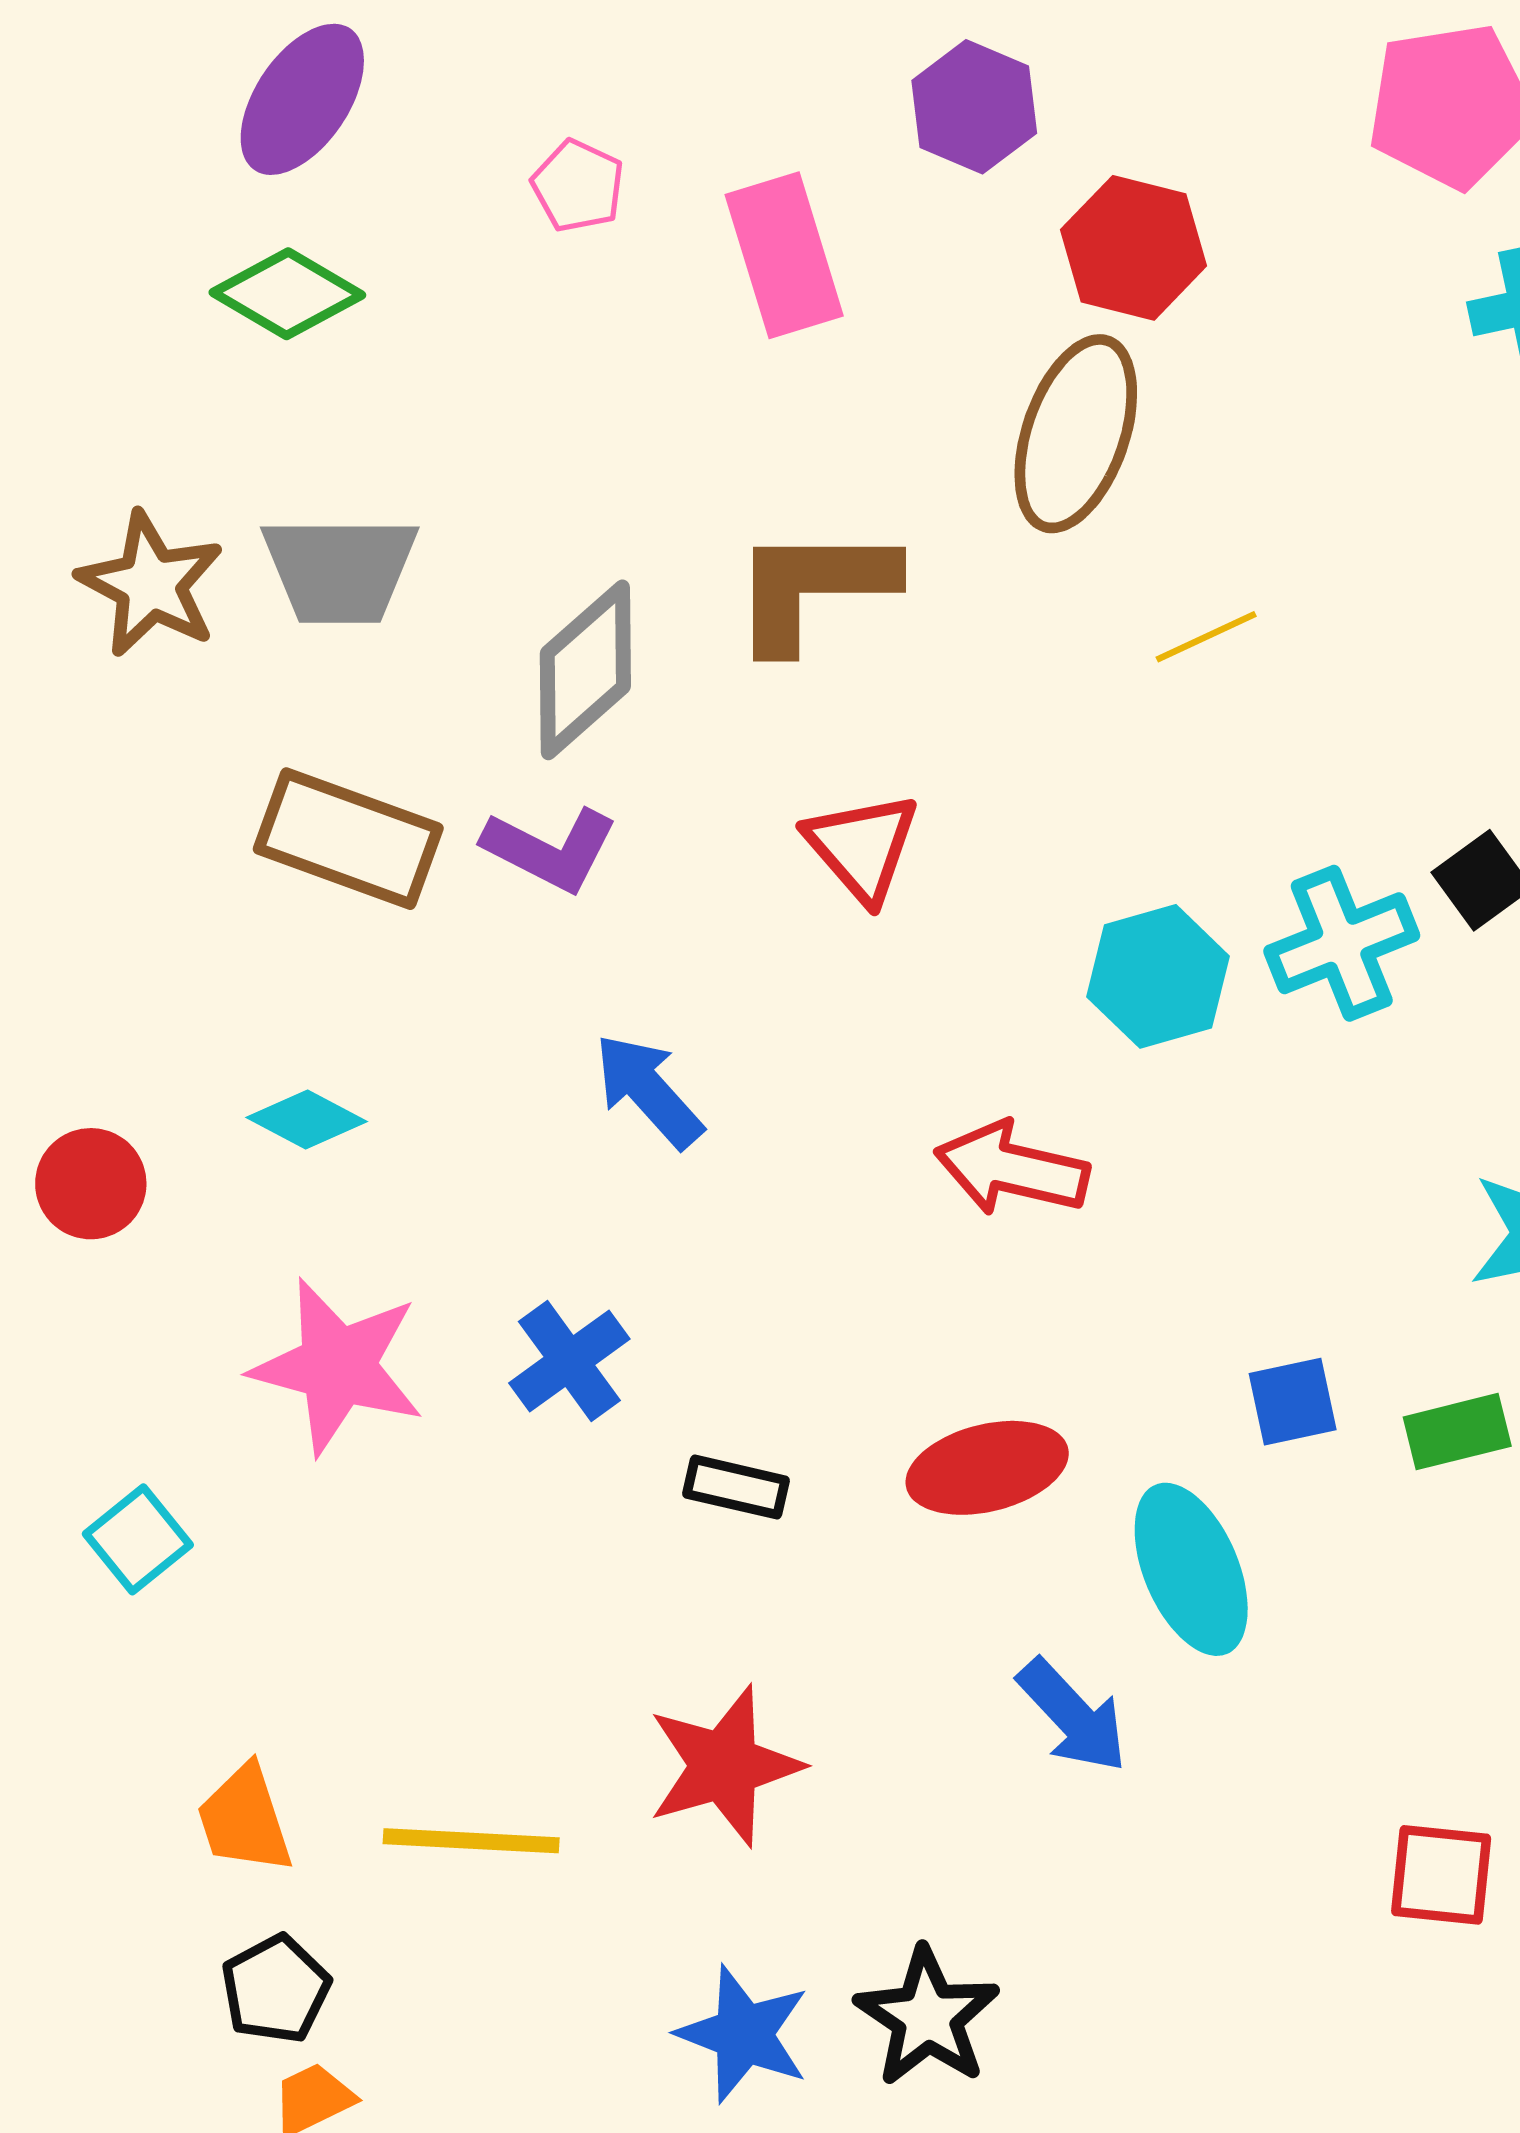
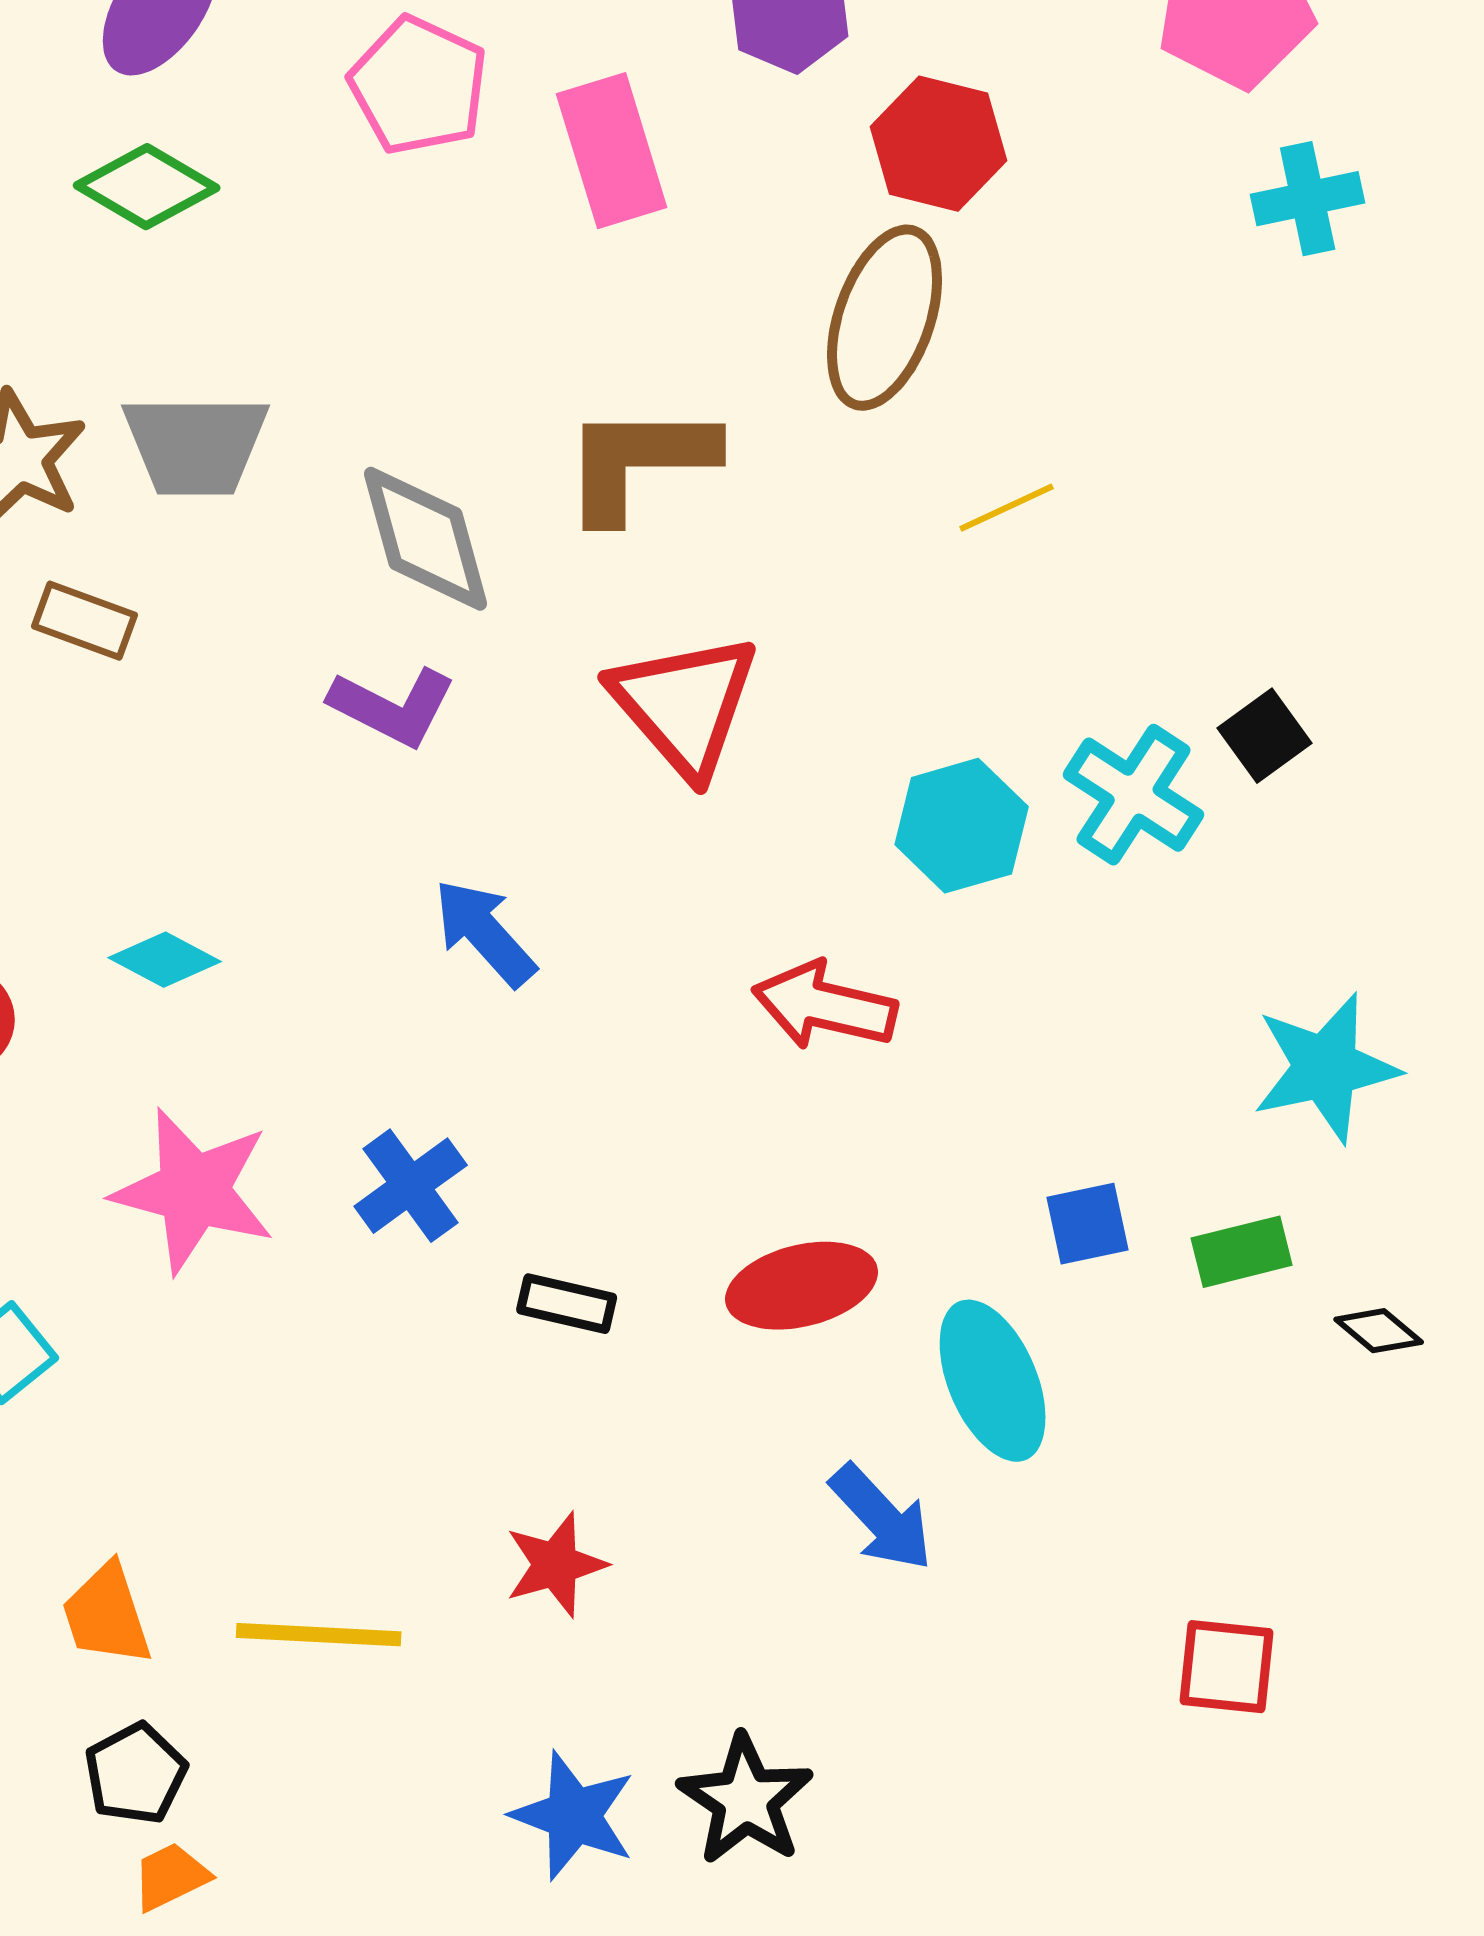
pink pentagon: (578, 186) -> (419, 86), size x1.6
gray diamond: (585, 670) -> (426, 539), turned -64
brown rectangle: (348, 839) -> (85, 621), moved, size x0.6
red triangle: (862, 847) -> (685, 705), size x1.4
cyan cross: (1342, 943) -> (1134, 795), turned -35
red star: (724, 1766) -> (556, 1565), size x0.7

